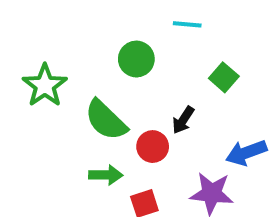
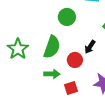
green star: (45, 85) -> (18, 49), moved
green semicircle: (106, 120) -> (52, 47), turned -115

